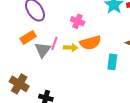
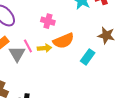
pink line: (54, 43) -> (28, 46), turned -40
cyan rectangle: (112, 62) -> (88, 57), turned 35

